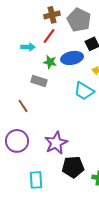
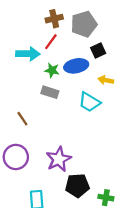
gray pentagon: (79, 20) -> (84, 24), turned 30
cyan arrow: (28, 47) -> (28, 54), size x1.5
gray rectangle: (39, 81) -> (50, 92), moved

